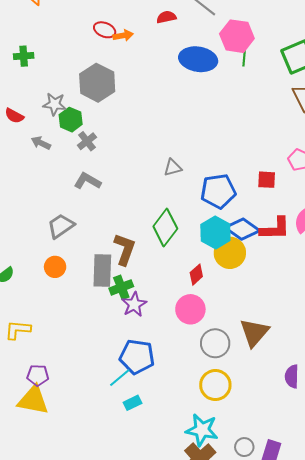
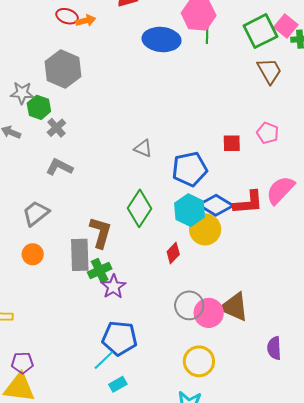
gray triangle: (173, 168) -> (143, 148), turned 42
red square: (267, 180) -> (232, 143), moved
pink circle: (190, 309) -> (209, 313), moved
brown triangle: (254, 333) -> (234, 307), turned -44
gray circle: (215, 343) -> (189, 305), moved

